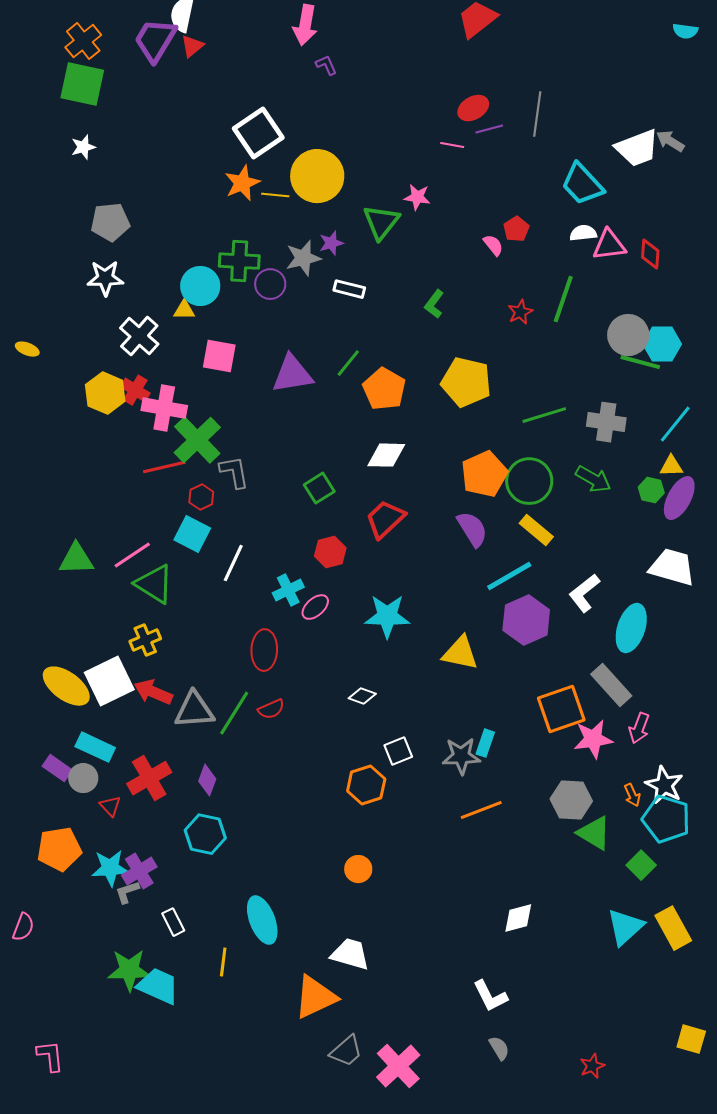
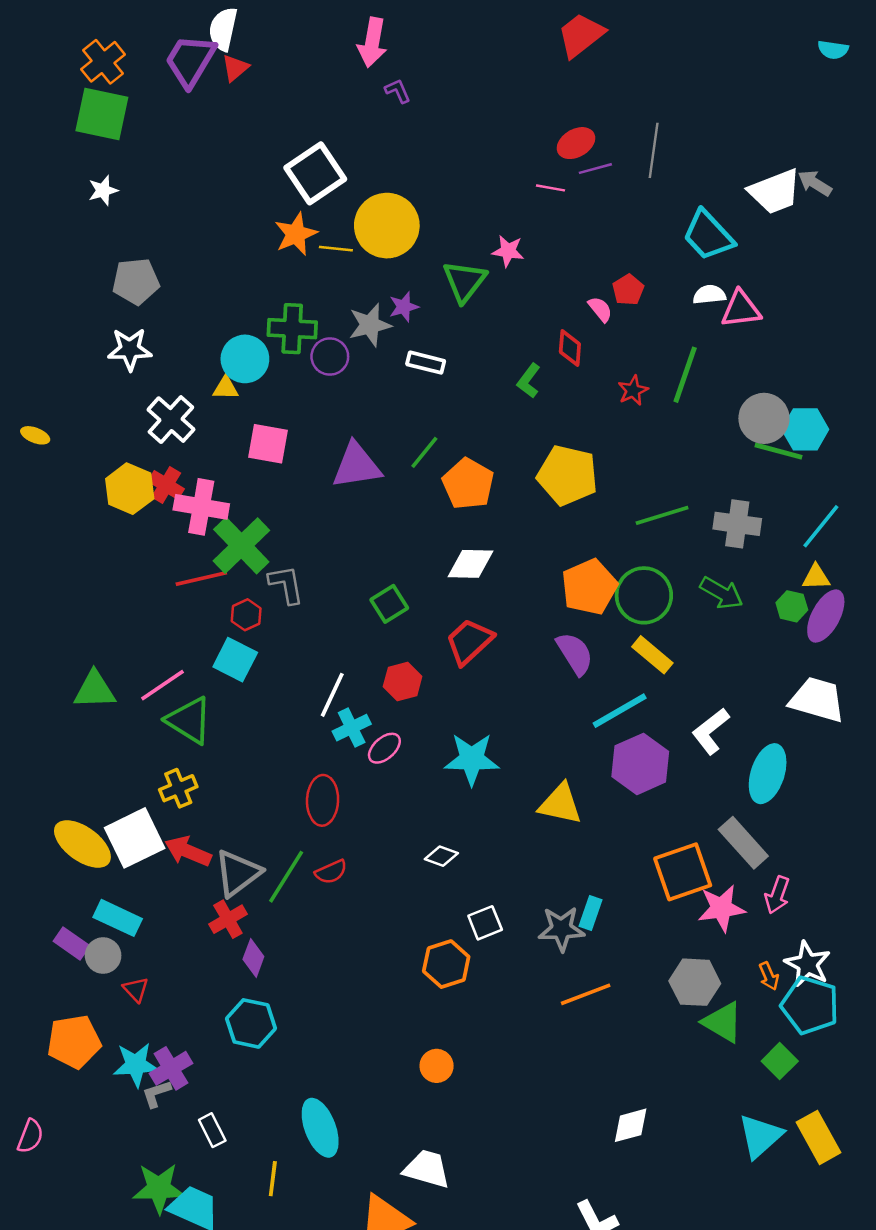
red diamond: (650, 254) -> (570, 348), moved
white line: (233, 563) -> (332, 695), moved
gray triangle: (194, 710) -> (238, 873), turned -33
red cross: (149, 778) -> (228, 919), moved, size x0.7

